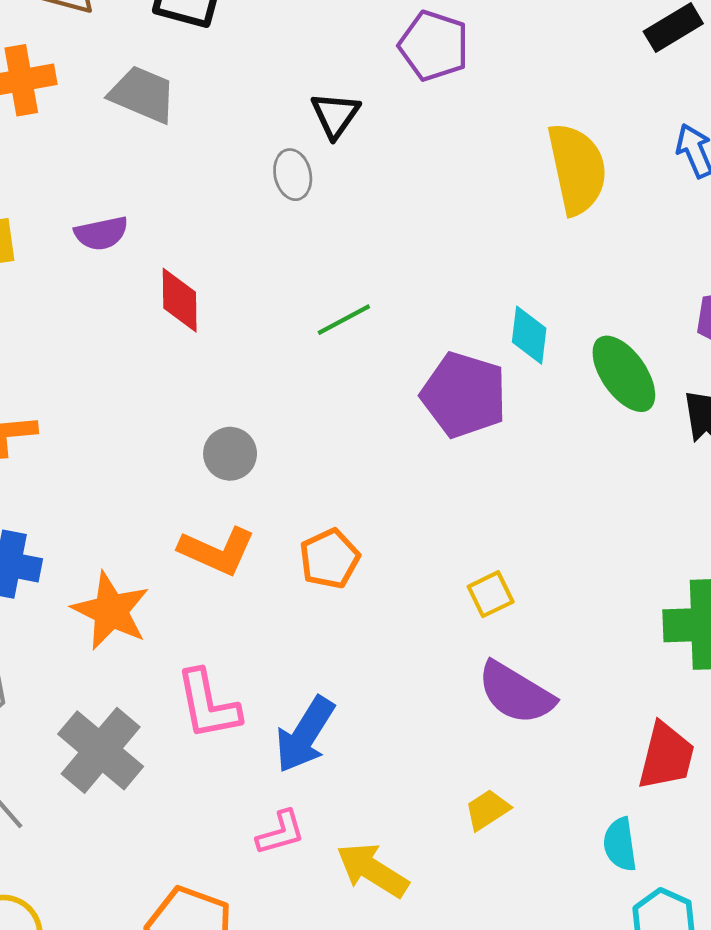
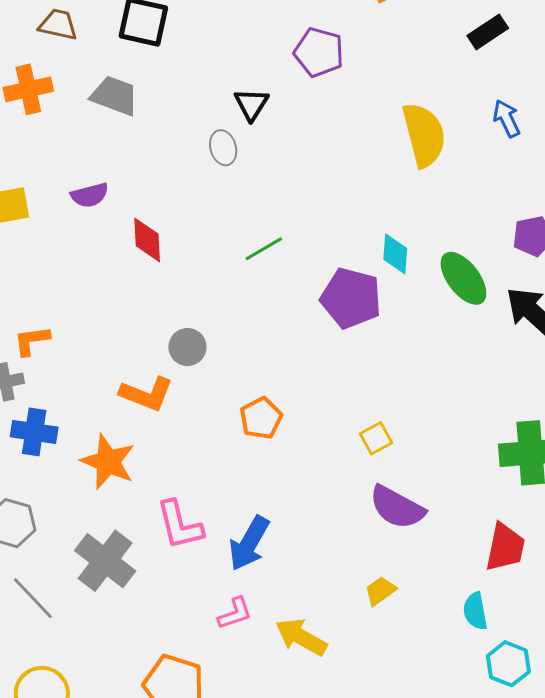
orange L-shape: (217, 551) -> (147, 394), moved

